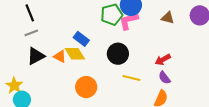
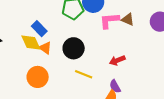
pink L-shape: (129, 21) -> (109, 21), moved
orange triangle: (60, 56) -> (45, 48), moved
purple semicircle: (164, 78) -> (115, 86), moved

